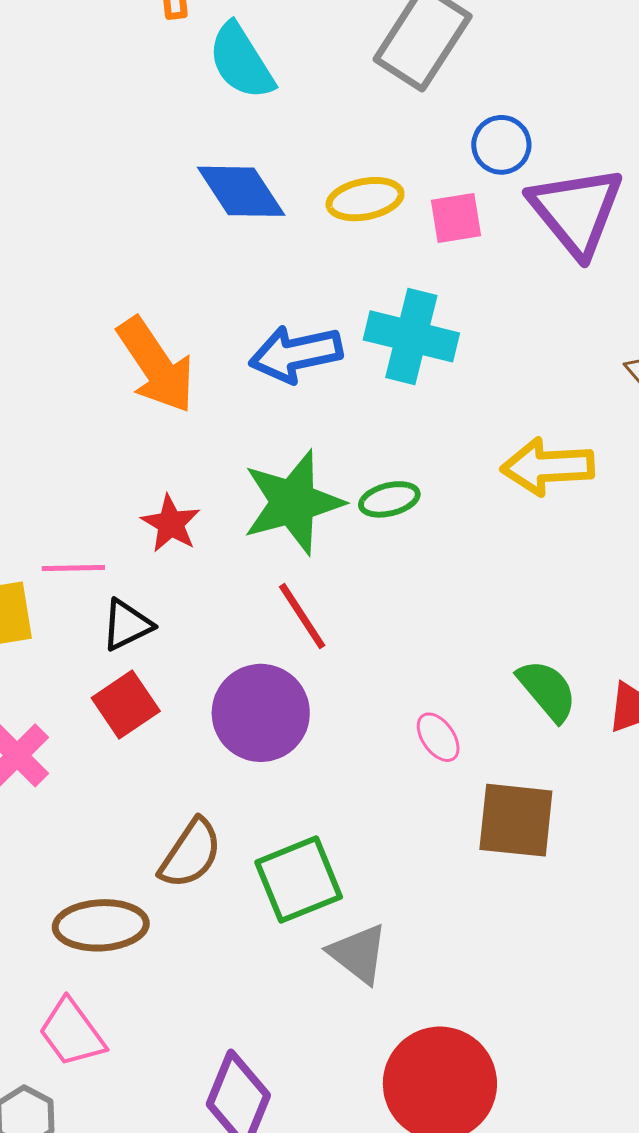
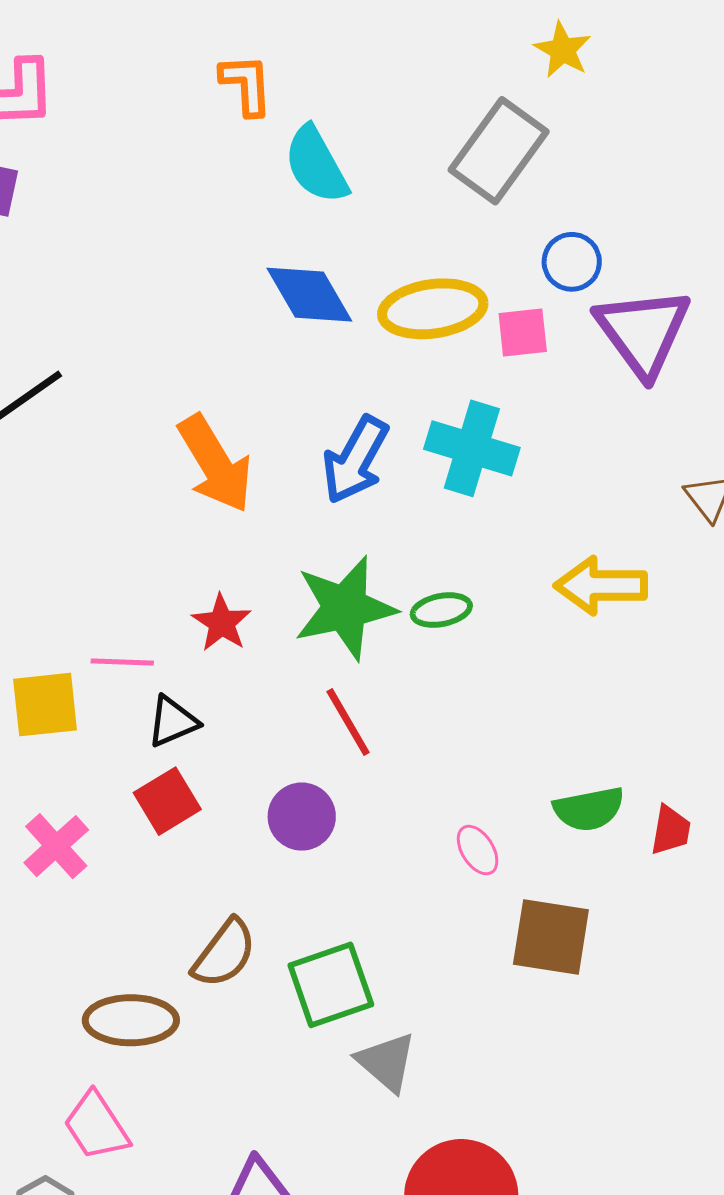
yellow ellipse: (365, 199) -> (433, 309), size x1.4
blue arrow: (296, 354) -> (355, 460), turned -52
green semicircle: (547, 690) -> (589, 809), turned 116
purple circle: (261, 713) -> (302, 817), size x0.7

